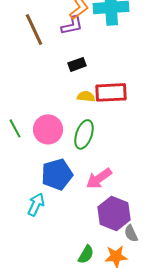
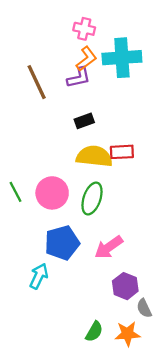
red rectangle: (111, 92) -> (122, 152), size x0.7
yellow semicircle: (86, 96) -> (94, 156), size x1.8
purple hexagon: (114, 213) -> (125, 286), size x0.7

